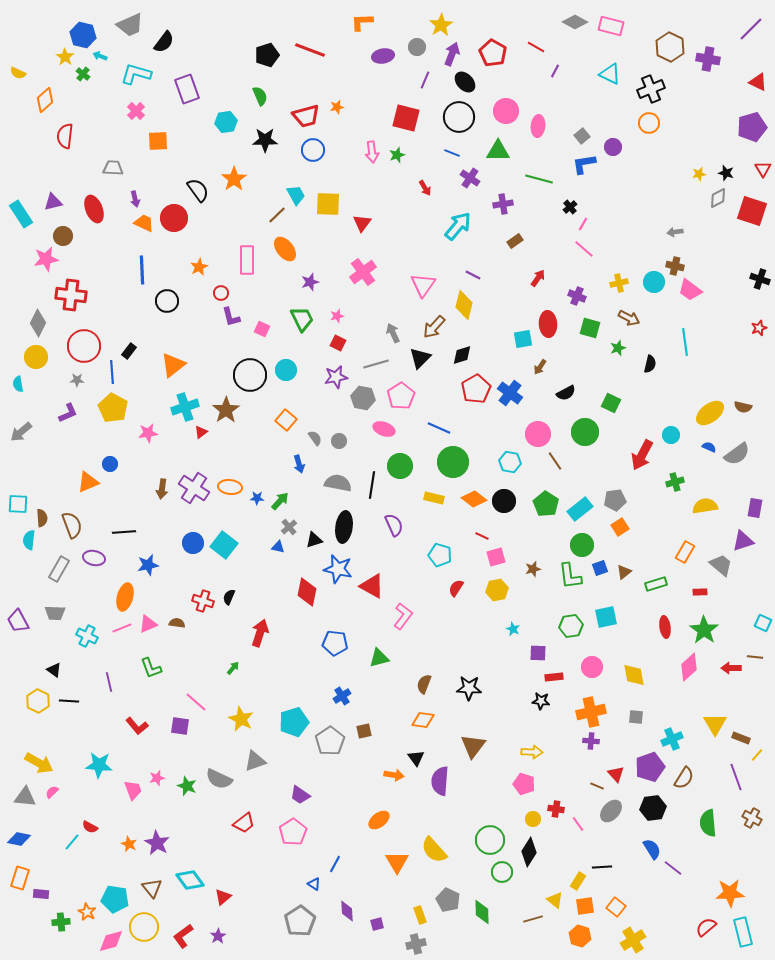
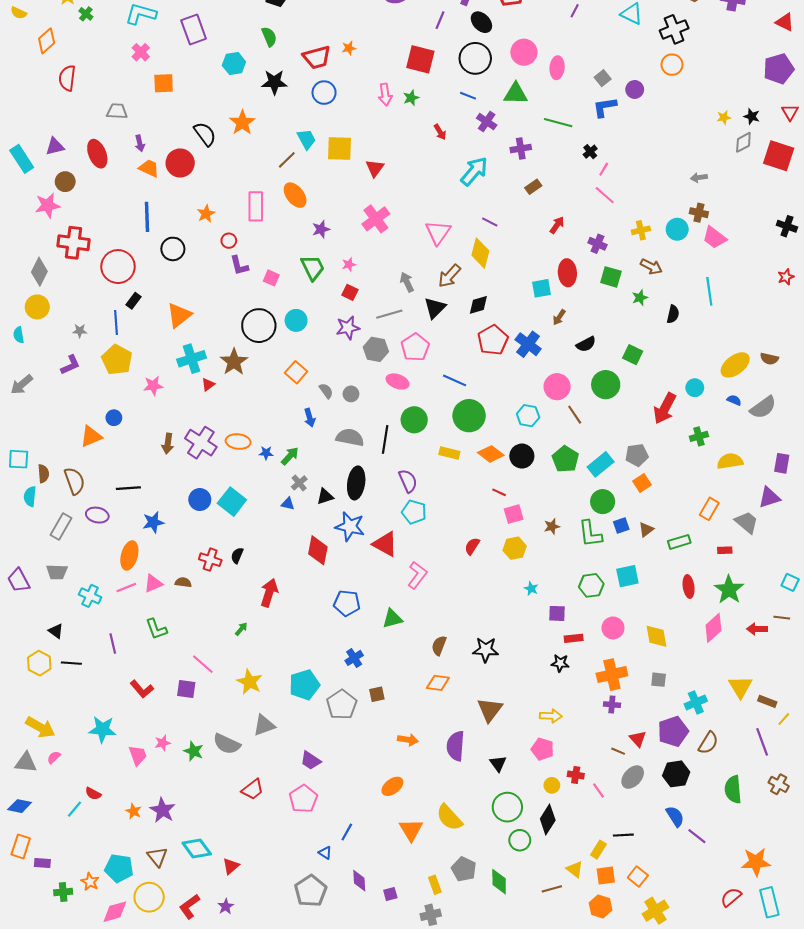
red circle: (84, 346) -> (118, 267), moved
cyan pentagon: (440, 555) -> (414, 512), moved
black triangle: (416, 758) -> (498, 764), moved

